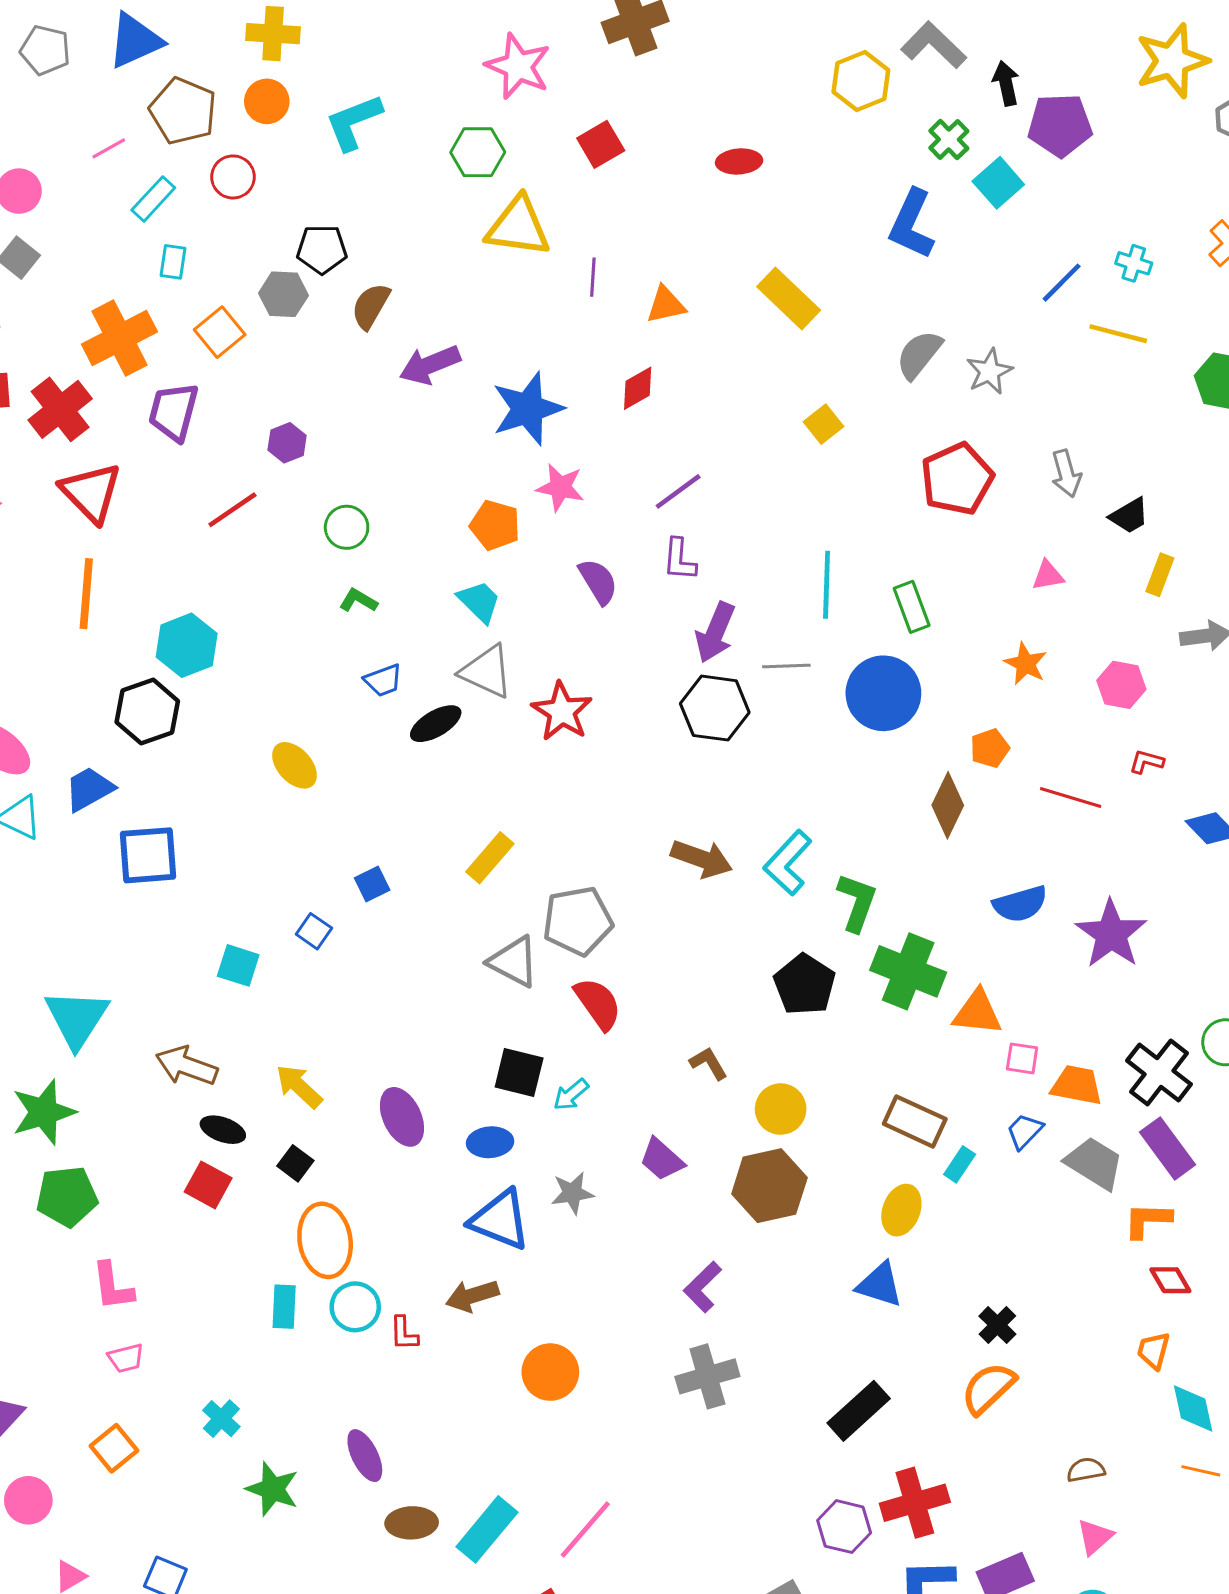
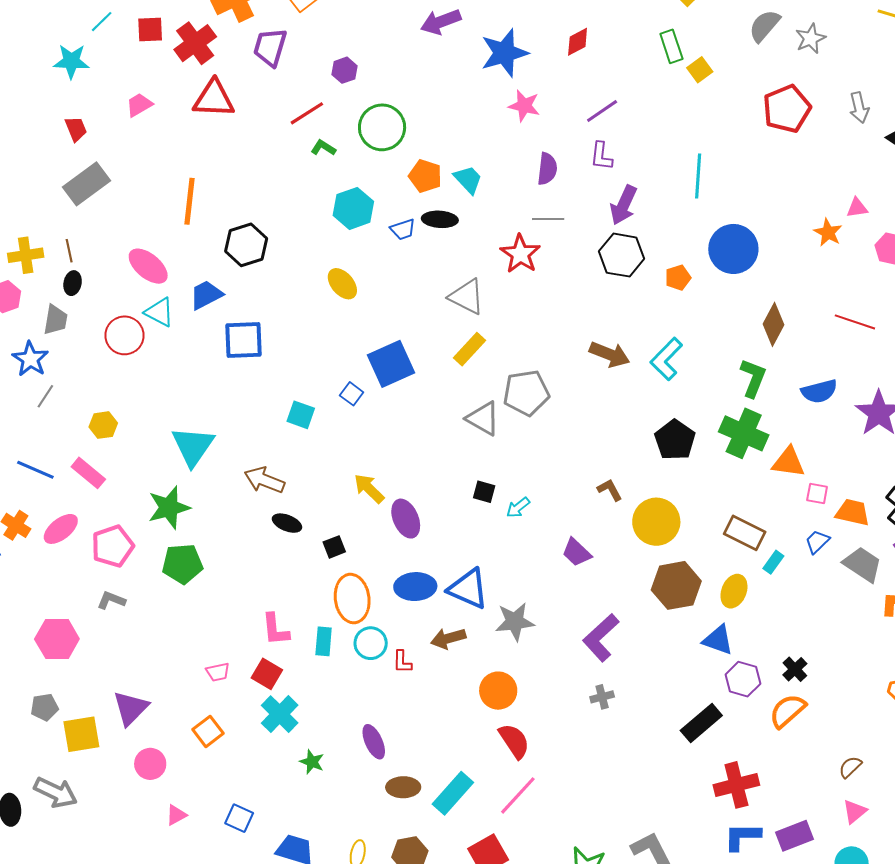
red triangle: (91, 493) -> (214, 99), turned -45
orange pentagon: (495, 525) -> (425, 176), moved
green circle: (347, 527) -> (382, 127), size x1.6
pink triangle: (1048, 575) -> (857, 208), moved
purple semicircle: (598, 581) -> (547, 169), turned 36
orange line: (86, 594) -> (189, 201), moved
green L-shape: (358, 600) -> (323, 148), moved
green rectangle: (912, 607) -> (671, 46), moved
cyan hexagon: (187, 645) -> (353, 208), moved
gray line: (786, 666) -> (548, 219), moved
gray triangle: (487, 672) -> (467, 297), moved
black ellipse: (436, 724) -> (440, 219), moved, turned 32
orange pentagon: (990, 748) -> (678, 278), moved
blue square: (372, 884) -> (391, 364), size x2.0
green L-shape: (857, 902) -> (753, 378), moved
red semicircle: (598, 1004) -> (514, 741), moved
black square: (519, 1073) -> (484, 492), size x0.7
yellow arrow: (299, 1086) -> (369, 489), moved
yellow circle: (781, 1109) -> (656, 522), size x1.4
blue ellipse: (490, 1142) -> (415, 587), moved, size x1.4
black square: (295, 1163) -> (334, 547), turned 30
red square: (208, 1185) -> (267, 674), moved
brown hexagon: (769, 1186) -> (676, 585), moved
gray star: (572, 1193) -> (515, 622), moved, size x1.4
pink L-shape: (113, 1286) -> (275, 629), moved
purple L-shape: (703, 1287) -> (601, 638), size x1.4
gray cross: (707, 1376) -> (602, 697), size x0.6
cyan cross: (221, 1419) -> (280, 714), size x1.5
brown semicircle: (1086, 1470) -> (850, 767), turned -35
green star: (272, 1489) -> (312, 762), size x0.7
purple hexagon: (844, 1527) -> (743, 679), moved

